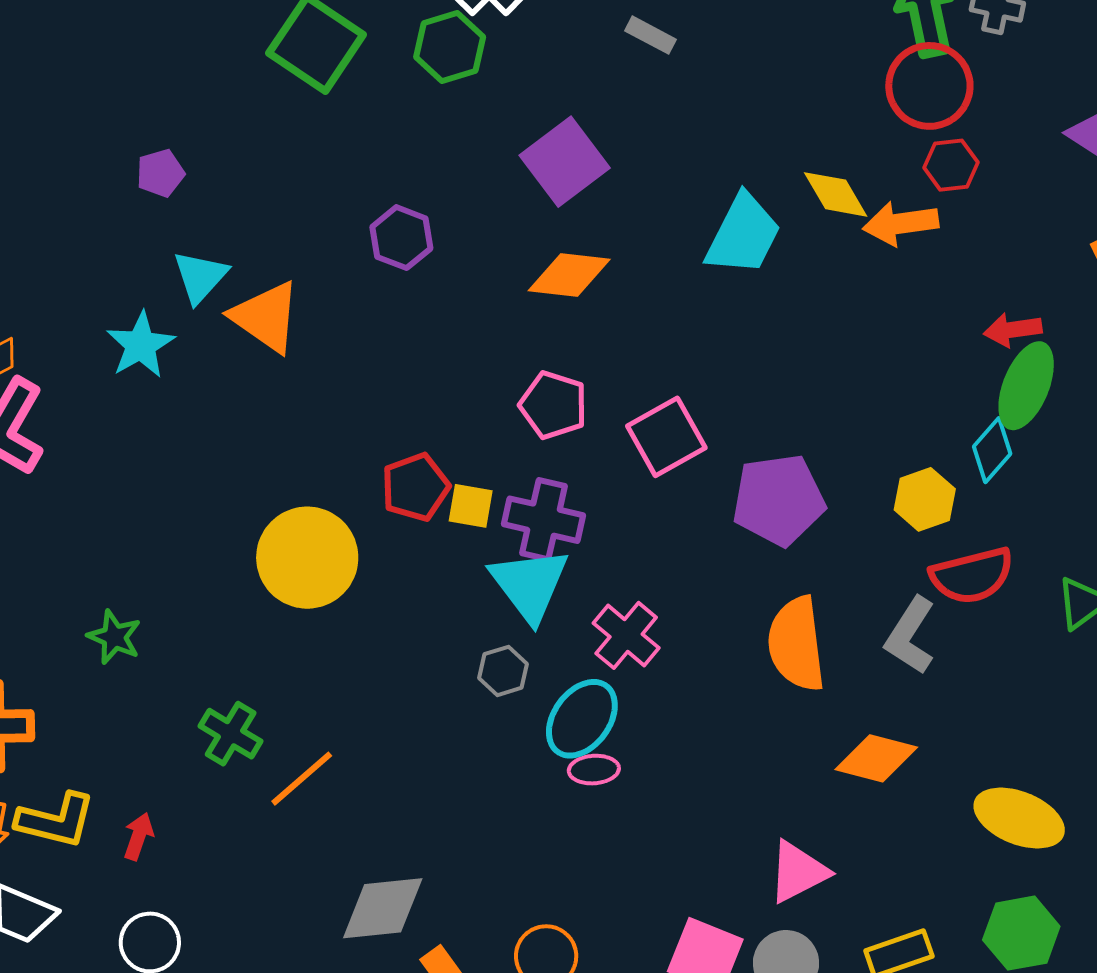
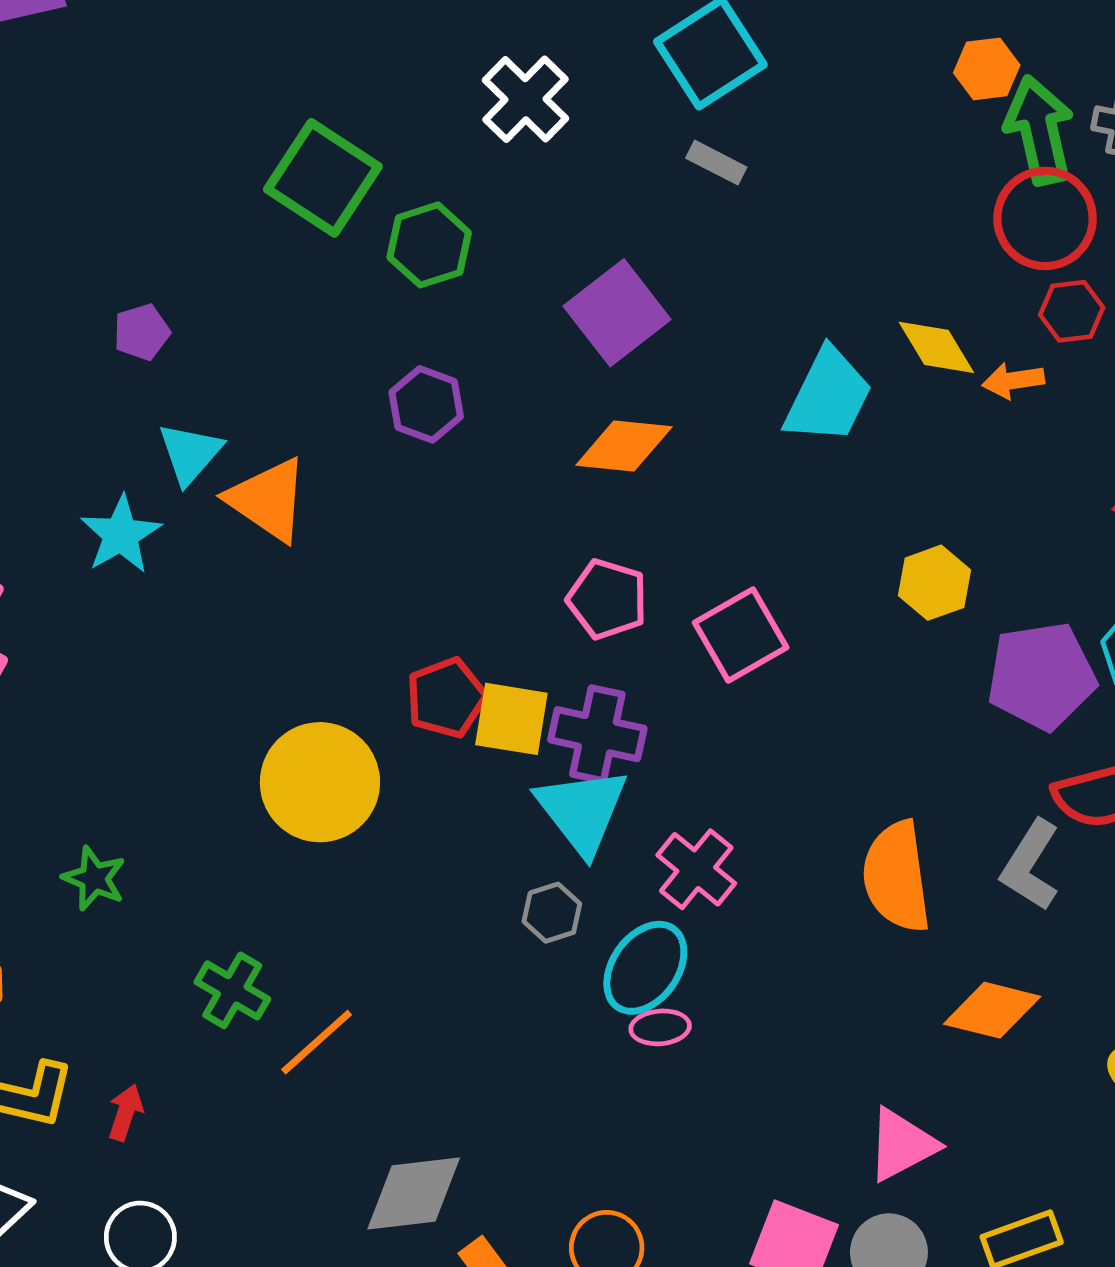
green hexagon: (450, 47) -> (429, 245), moved
orange arrow: (901, 223) -> (1013, 381), size x0.7
yellow hexagon: (925, 499) -> (934, 583), moved
purple pentagon: (779, 500) -> (1041, 676), moved
yellow square: (471, 506) -> (511, 719), size x1.4

